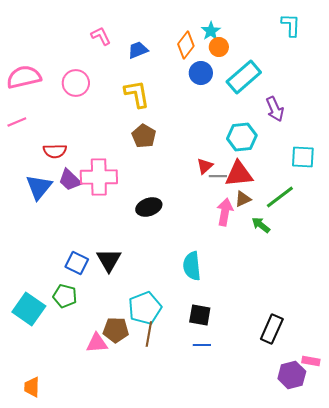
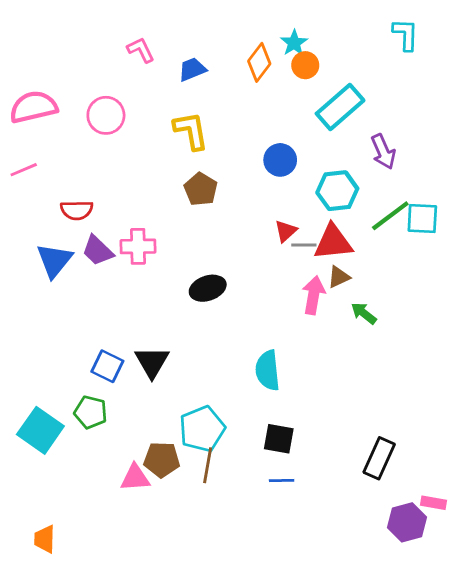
blue circle: (201, 73) -> (280, 160), moved
pink cross: (99, 177) -> (138, 246), size x0.7
green line: (280, 197) -> (390, 216), moved

